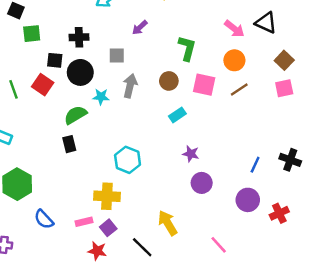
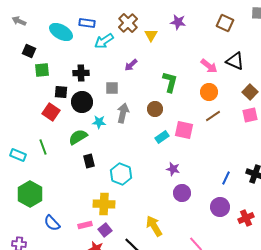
pink square: (204, 85) -> (184, 130), moved
green line: (13, 89) -> (43, 147), moved
black rectangle: (69, 144) -> (89, 161), moved

